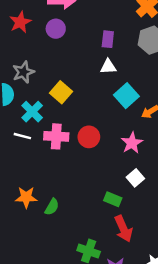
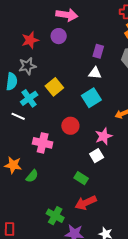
red star: (20, 22) -> (30, 40), moved
cyan square: (126, 96) -> (91, 98), moved
pink cross: (56, 136) -> (43, 143), moved
white square: (135, 178) -> (97, 156), moved
red arrow: (123, 229) -> (86, 203), turned 80

